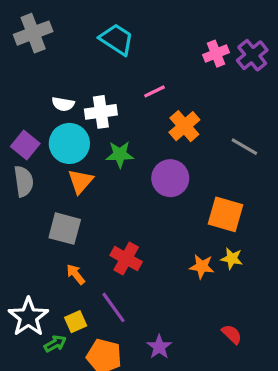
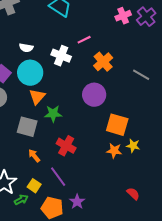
white cross: (101, 112) -> (61, 56), moved, turned 30
green star: (120, 154) -> (53, 114), moved
orange square: (225, 214) -> (117, 125), moved
yellow square: (76, 322) -> (34, 186), turned -32
purple star: (159, 347) -> (77, 202), moved

